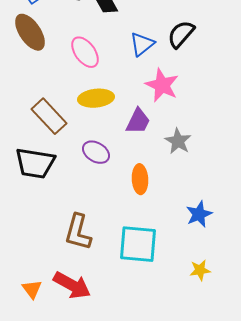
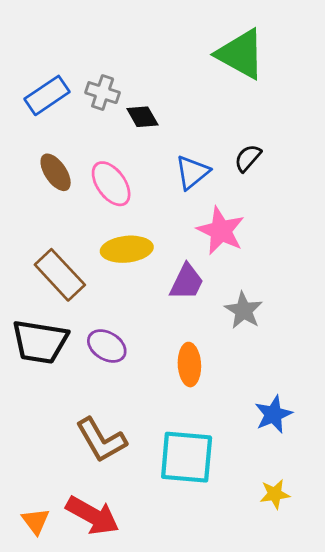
brown ellipse: (30, 32) -> (56, 172), moved, size x0.7
black semicircle: (181, 34) -> (248, 158), size x0.7
purple ellipse: (96, 152) -> (107, 346), moved
brown L-shape: (78, 232) -> (101, 440), turned -45

